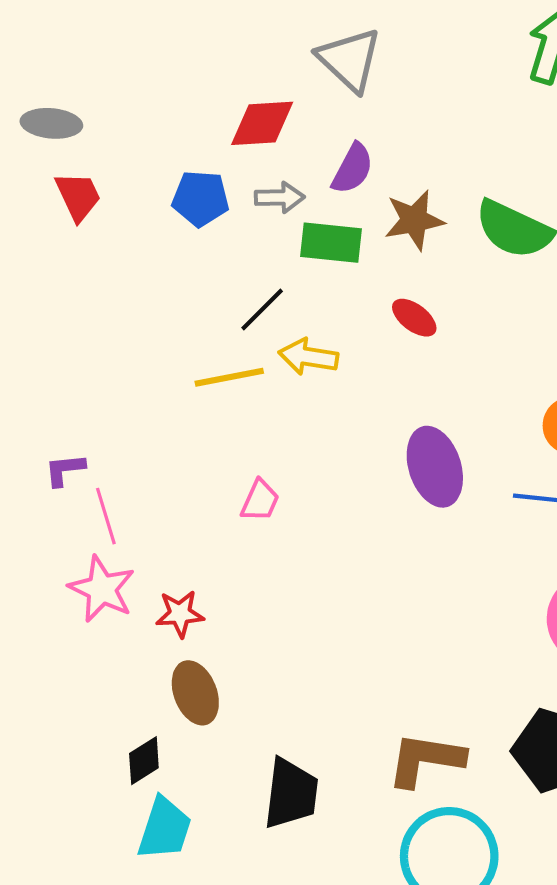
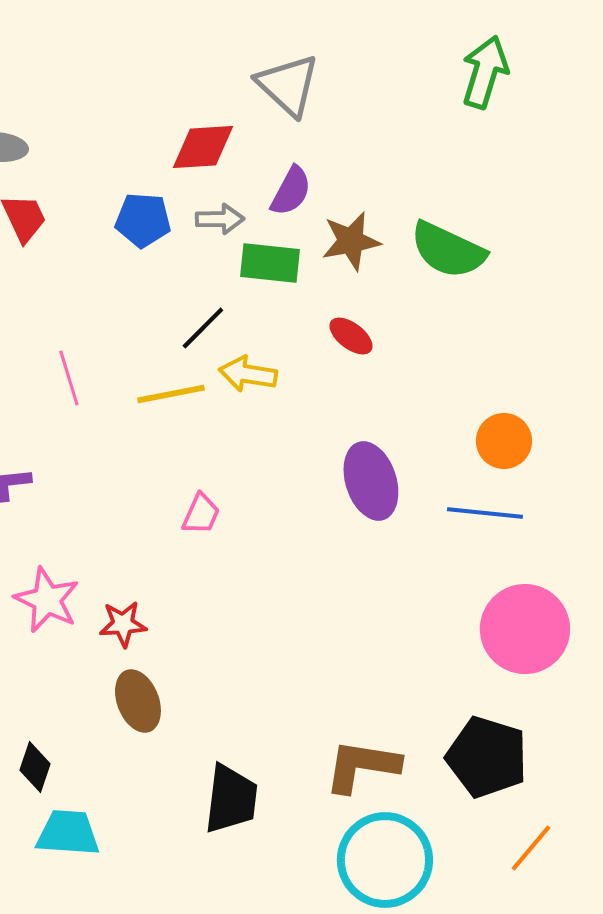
pink line: (106, 516) -> (69, 378), moved
black diamond: (144, 761) -> (35, 767), moved, turned -39
cyan trapezoid: (164, 829) -> (68, 833), moved, turned -104

